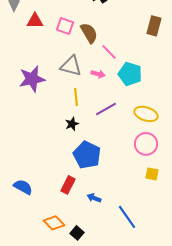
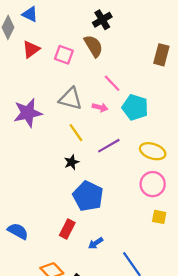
red triangle: (35, 21) -> (31, 49), turned -36
brown semicircle: (89, 33) -> (93, 46), moved
yellow line: (76, 97) -> (76, 133), turned -30
blue arrow: (94, 198) -> (96, 243), turned -56

